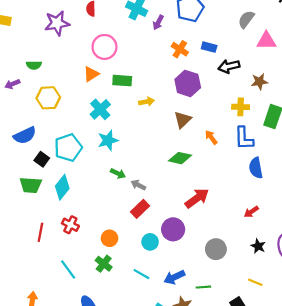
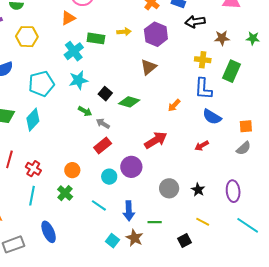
green rectangle: (122, 81) -> (96, 38), moved
yellow arrow: (147, 102) -> (124, 32), moved
orange arrow: (211, 137) -> (174, 105), moved, turned -104
green diamond: (180, 158) -> (129, 102), moved
black square: (42, 159) -> (105, 94), moved
blue semicircle: (256, 168) -> (212, 117), turned -54
red arrow: (251, 212) -> (202, 146), moved
red cross: (70, 225) -> (33, 169), moved
black star: (258, 246) -> (198, 190), moved
cyan line: (68, 270) -> (32, 196), turned 42
blue arrow: (174, 277) -> (129, 211), turned -72

